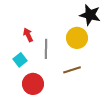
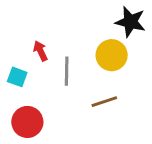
cyan square: (20, 60) -> (17, 77), moved, turned -32
red circle: (33, 84) -> (27, 122), moved

